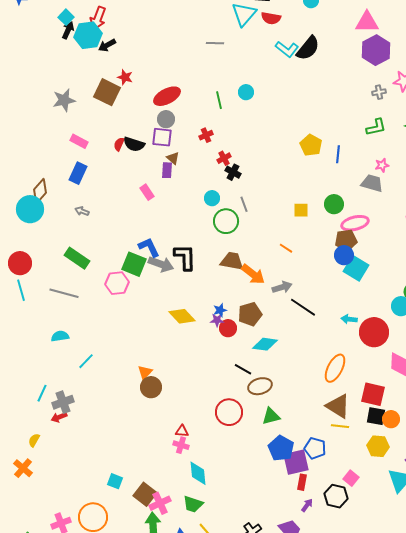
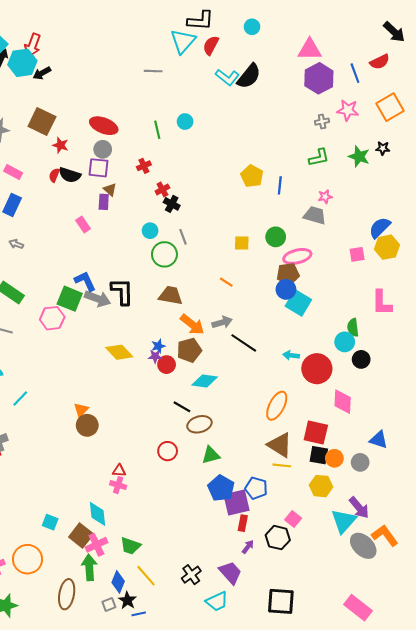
red semicircle: (271, 18) -> (211, 45), turned 108
red star: (125, 77) -> (60, 145), moved
red ellipse: (167, 96) -> (104, 126), turned 48
orange arrow: (253, 274) -> (192, 324), moved
red circle: (229, 412) -> (168, 451), size x0.7
cyan diamond: (198, 473) -> (98, 514), moved

